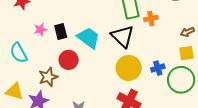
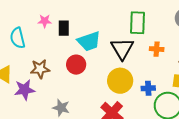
orange cross: (151, 18) -> (157, 49), moved
cyan trapezoid: (88, 38) -> (89, 41), turned 110
red circle: (69, 60) -> (76, 65), moved

